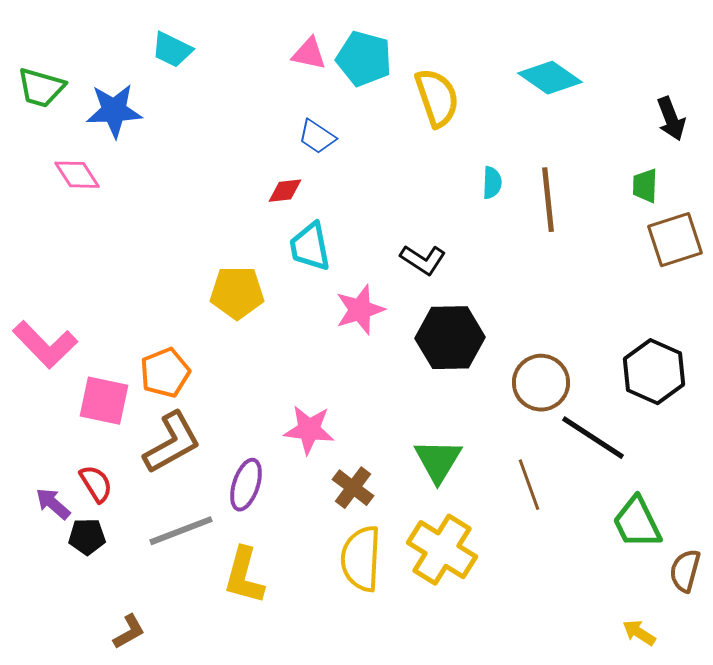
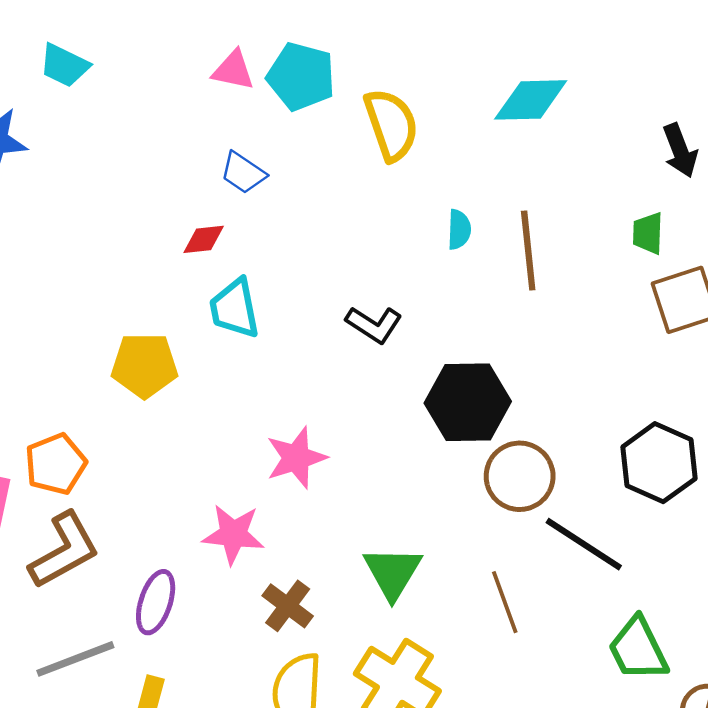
cyan diamond: (550, 78) -> (531, 100), turned -36
pink star: (360, 310) -> (296, 458), moved
black hexagon: (450, 338) -> (468, 402), moved

